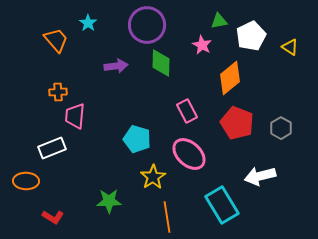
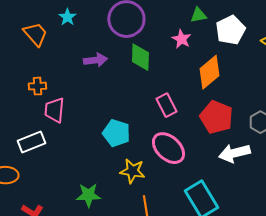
white arrow: (260, 176) -> (234, 153), moved
yellow star: (153, 177) -> (132, 171), turned -30

